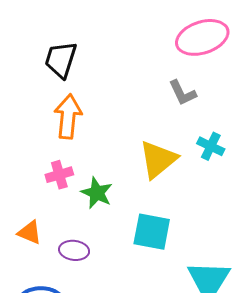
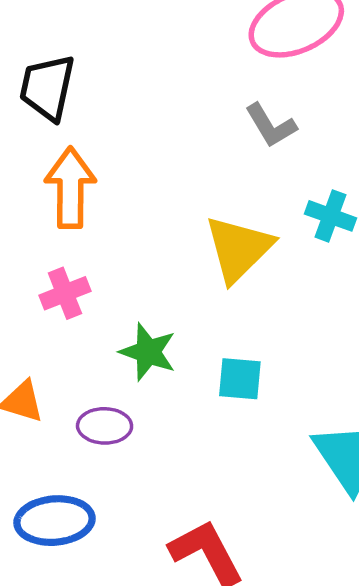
green star: (97, 193) -> (148, 352), moved
cyan square: (152, 232) -> (240, 379), size x0.7

